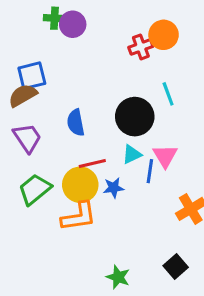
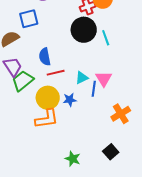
blue square: (32, 76) -> (29, 19), moved
black circle: (135, 117) -> (84, 30), moved
red line: (92, 164) -> (56, 73), moved
green trapezoid: (35, 189) -> (23, 81), moved

